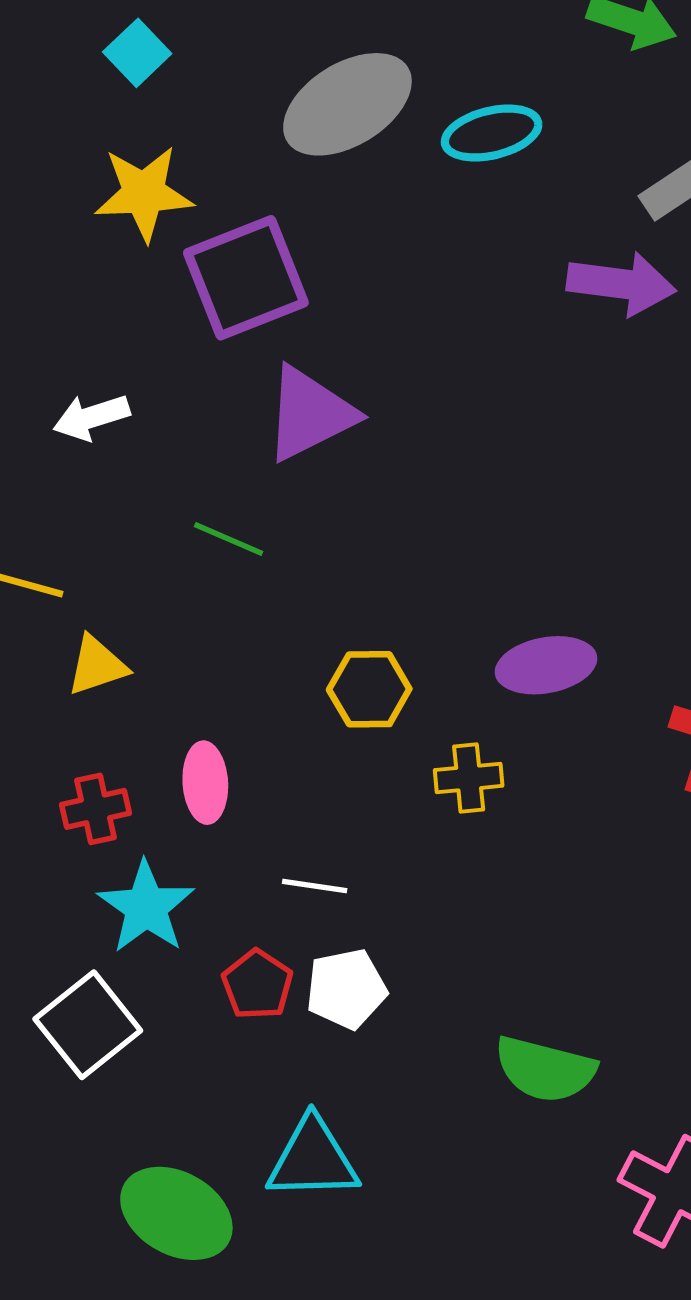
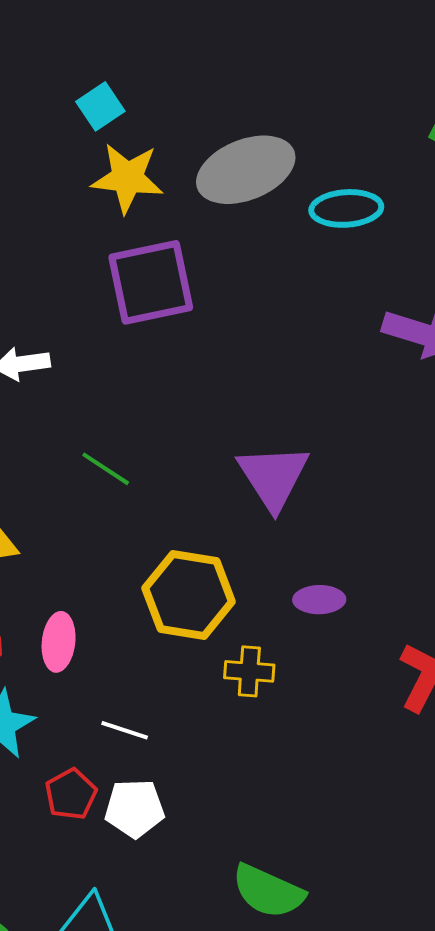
yellow star: (144, 193) -> (127, 178), moved
purple triangle: (310, 414) -> (273, 477), moved, turned -46
purple ellipse: (546, 665) -> (319, 600), size x0.7
yellow hexagon: (369, 689) -> (189, 595), size x1.5

